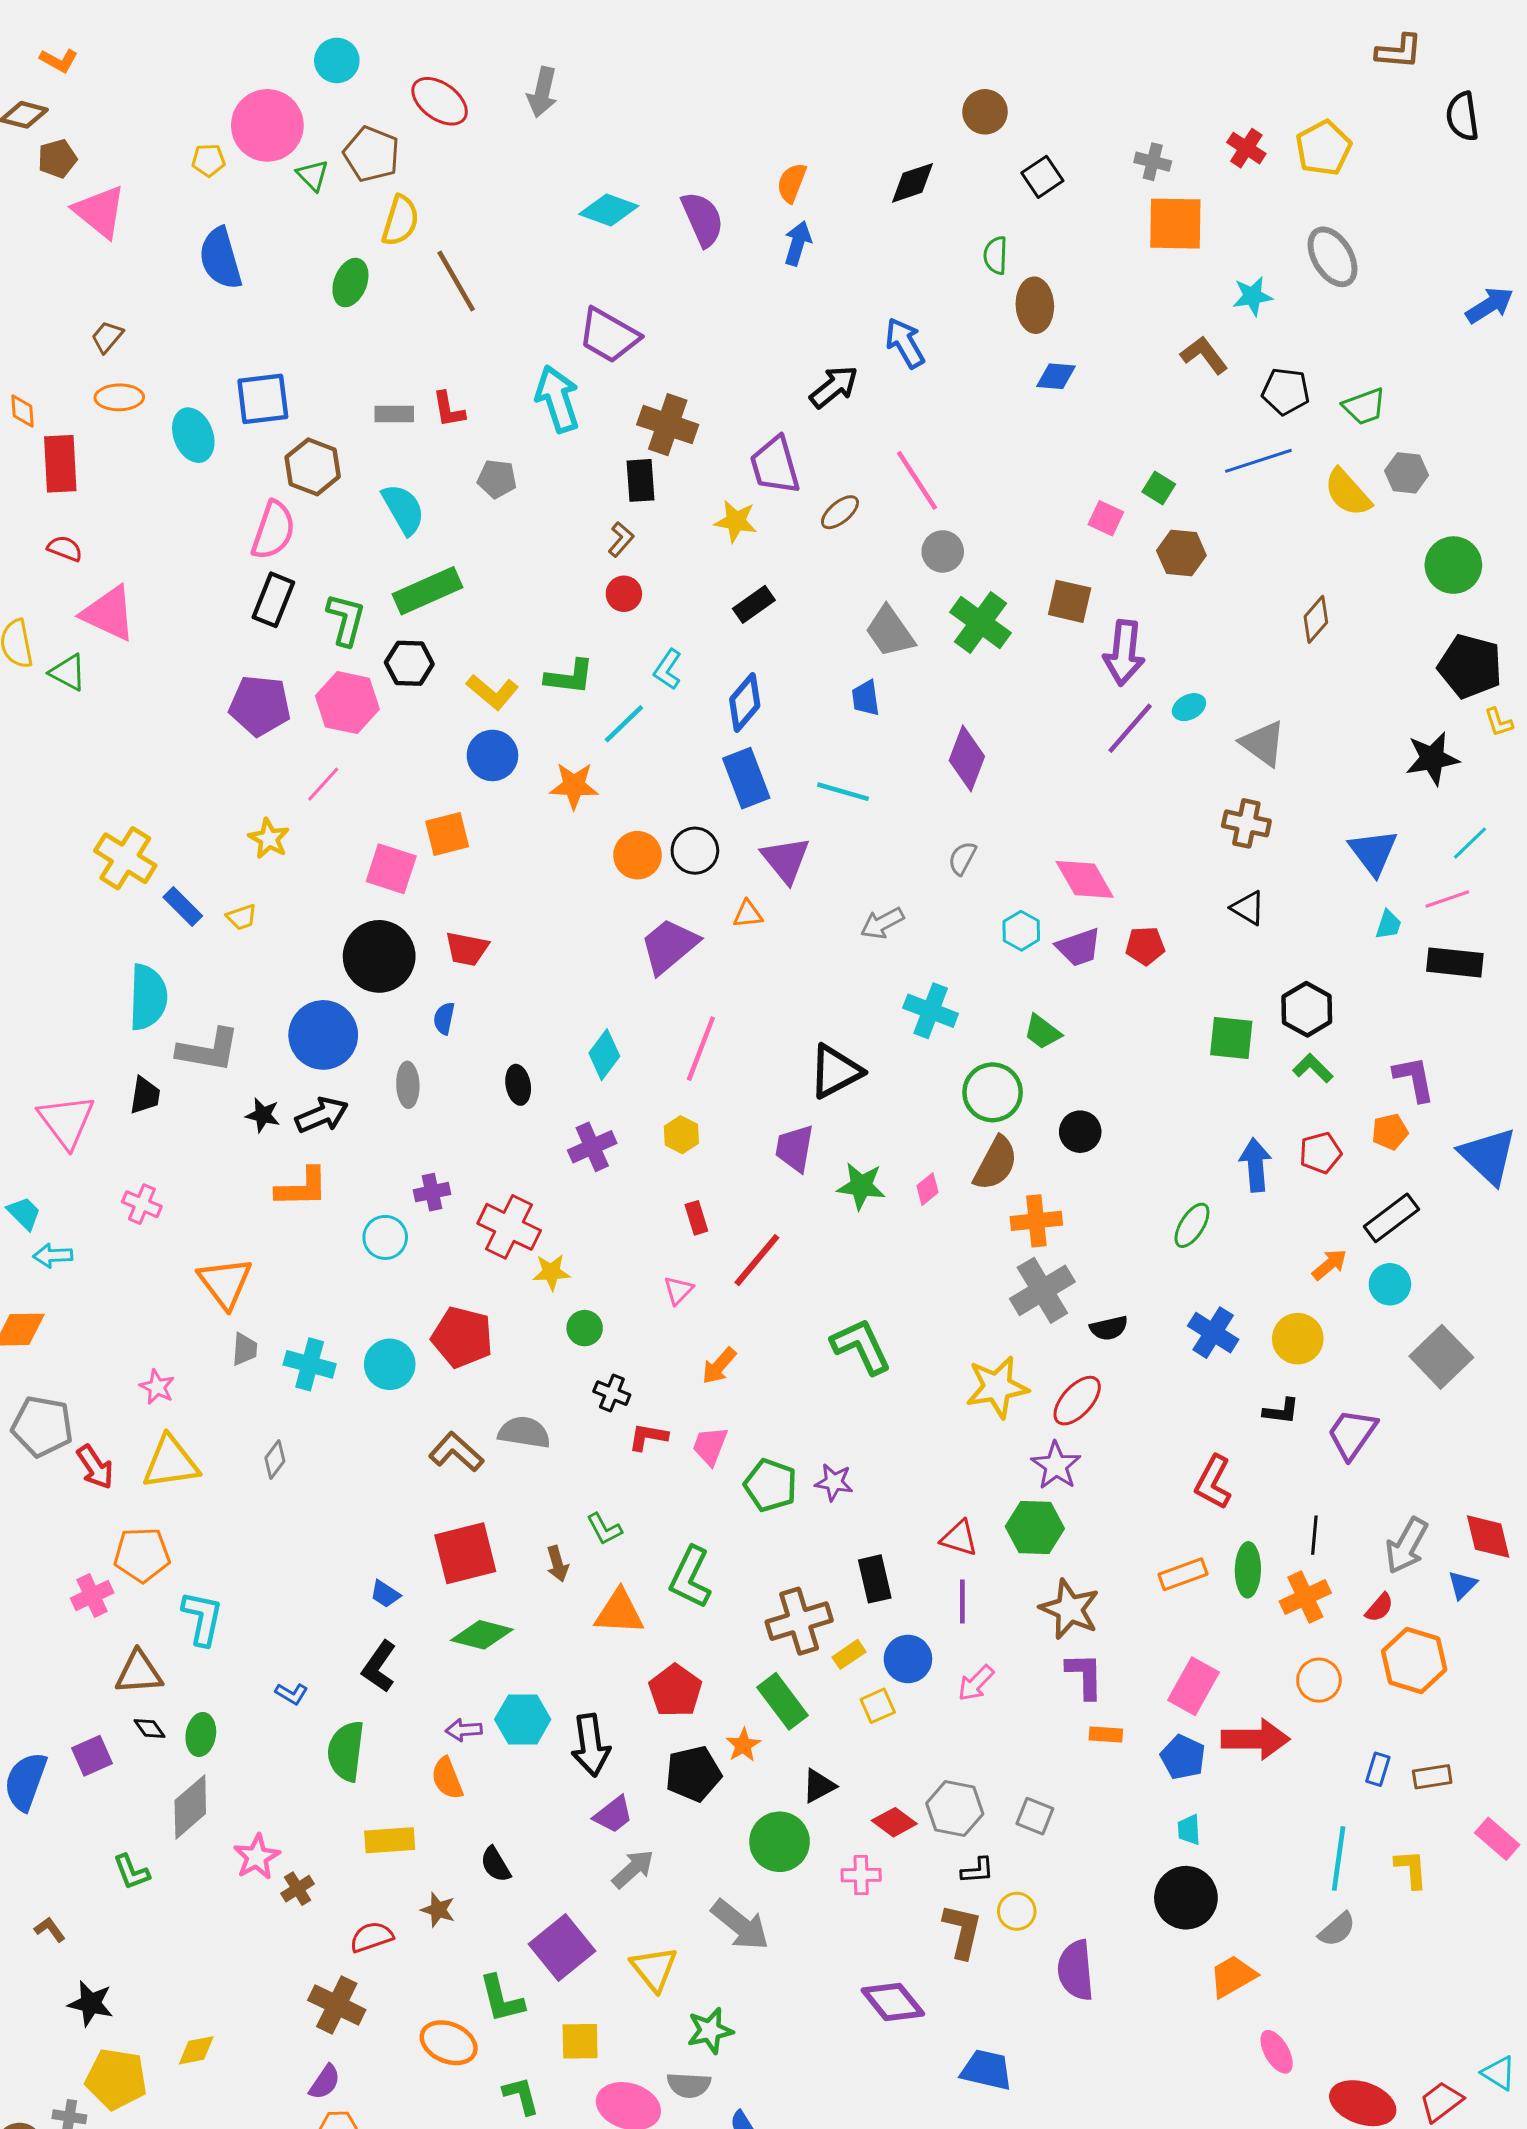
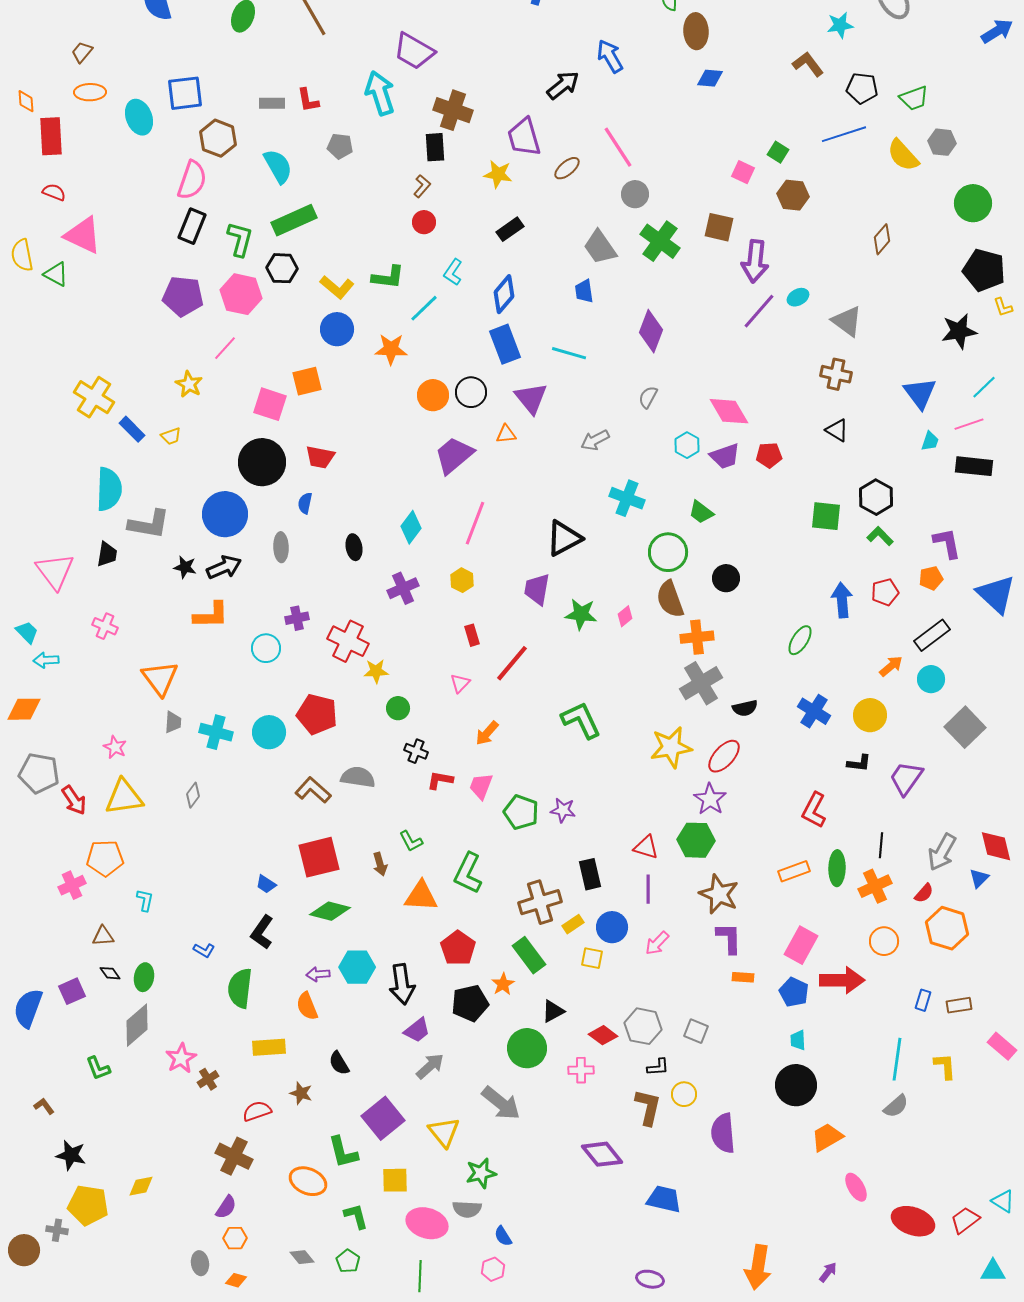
brown semicircle: (996, 1163) -> (670, 599), turned 132
cyan L-shape: (202, 1618) -> (145, 900), size x0.6
brown triangle: (139, 1673) -> (103, 936), size x0.7
yellow square: (878, 1706) -> (592, 958), turned 35

